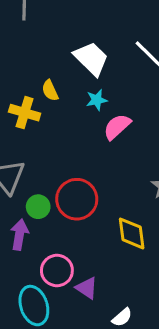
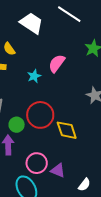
cyan star: (97, 100) -> (34, 76), moved
yellow diamond: (132, 233) -> (67, 130), moved

